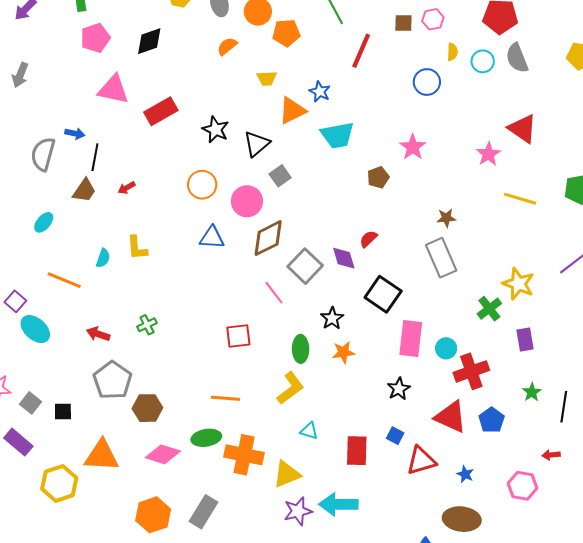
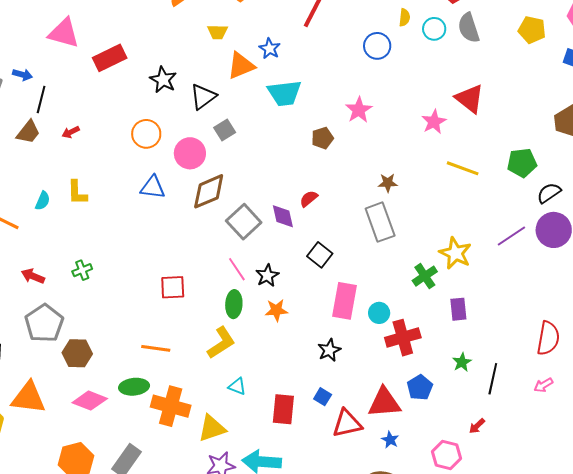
pink line: (274, 293) -> (237, 269), moved
black square: (383, 294) -> (320, 255), size x0.7
red triangle: (451, 417) -> (384, 403), moved, turned -33
red arrow: (551, 455) -> (477, 426), turned -42

